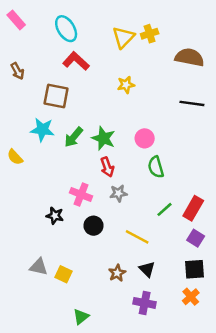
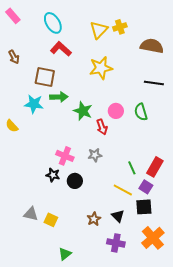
yellow star: (126, 85) -> (101, 68), size x1.6
green arrow: (74, 137) -> (59, 97), moved, turned -132
red arrow: (107, 167) -> (102, 127), moved
green semicircle: (156, 167) -> (141, 112), moved
green line: (165, 209) -> (132, 168), turned -72
black star: (55, 216) -> (53, 175), moved
yellow line: (137, 237) -> (123, 190), moved
purple square: (196, 238) -> (146, 187), moved
black square: (194, 269) -> (144, 207), moved
orange cross: (191, 297) -> (153, 238), size x1.6

